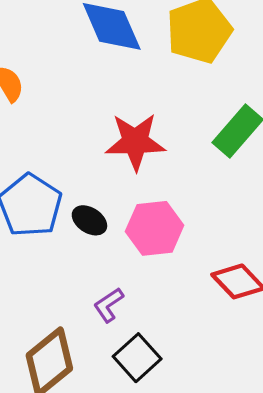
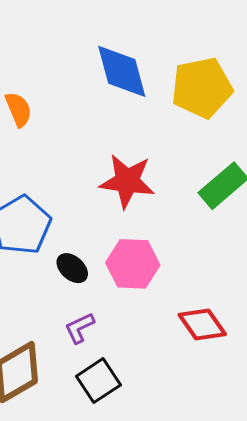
black ellipse: (89, 220) -> (72, 268), moved

